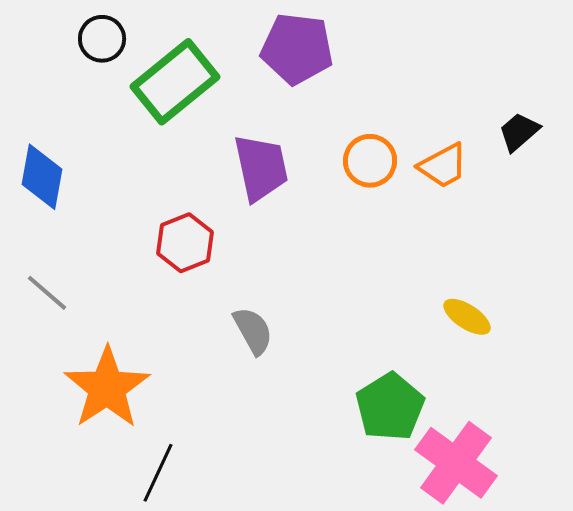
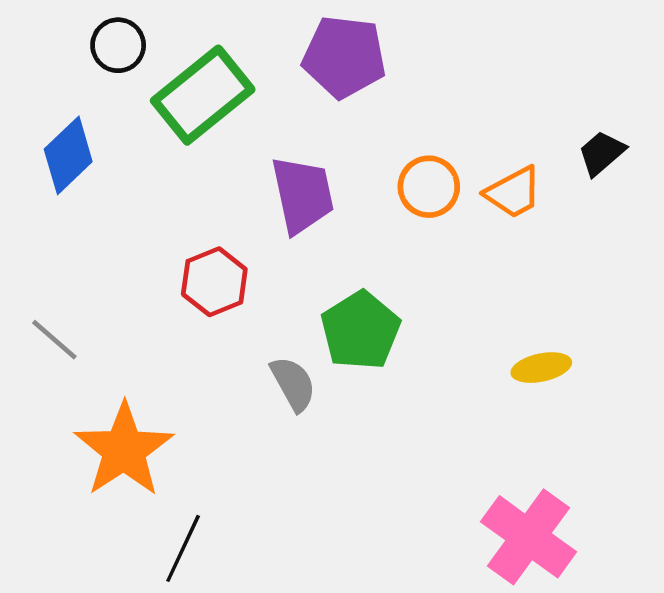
blue diamond: (42, 177) -> (68, 155), moved, turned 36
yellow ellipse: (467, 317) -> (541, 368), turned -45
green pentagon: (390, 407) -> (360, 330), moved

